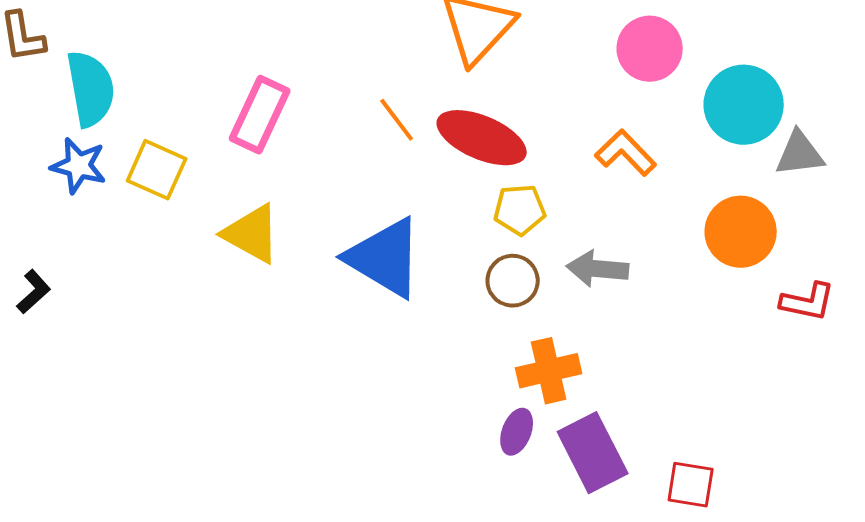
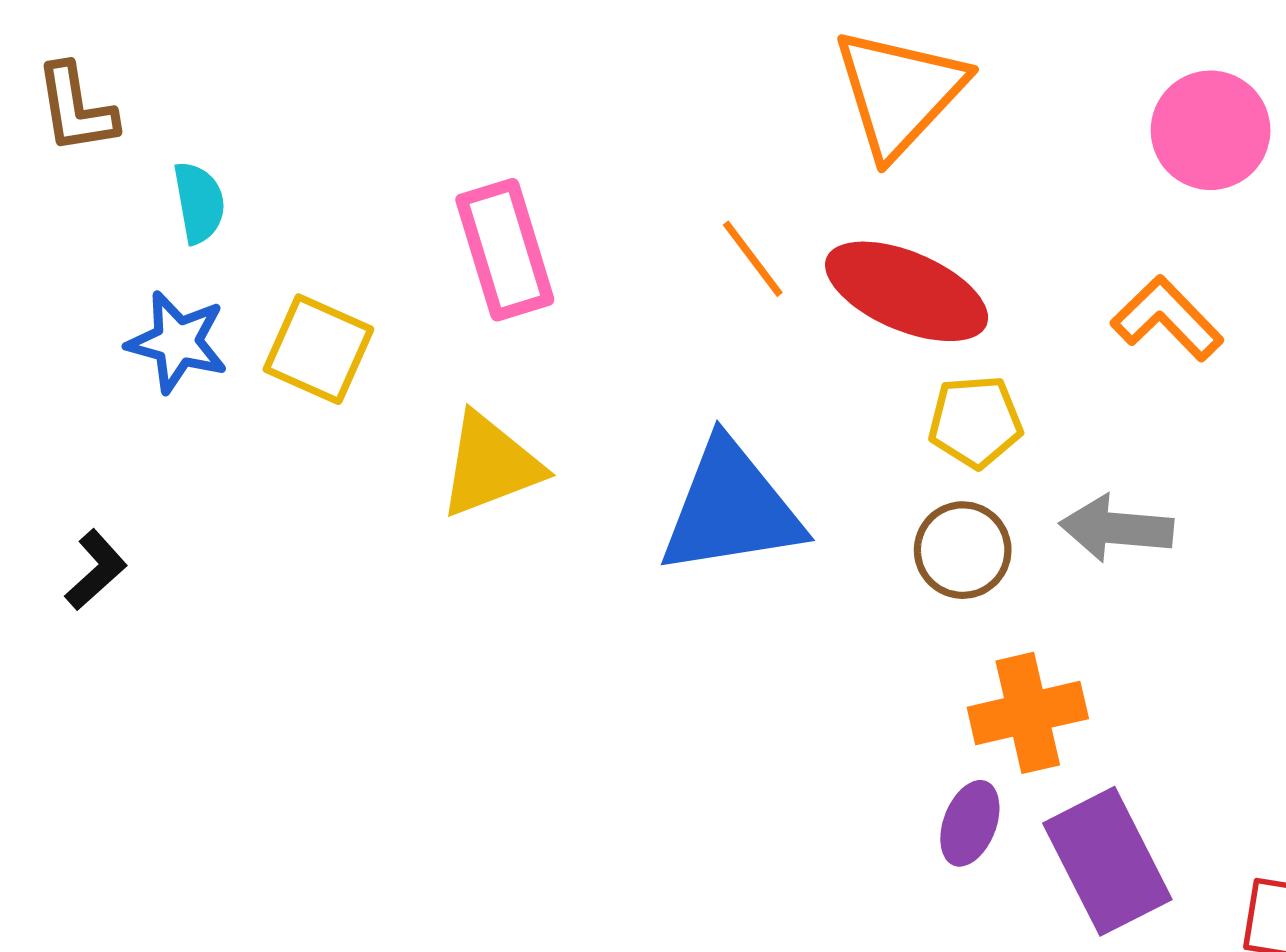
cyan semicircle: (91, 89) -> (199, 203), size x0.6
pink rectangle: (260, 115) -> (505, 250), turned -42
yellow triangle: (252, 234) -> (490, 465), turned -50
blue triangle: (385, 258) -> (731, 508), turned -40

